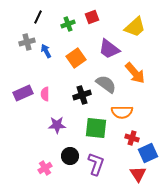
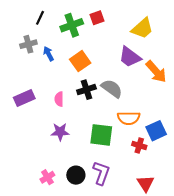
green cross: (68, 24) -> (72, 25), size x1.5
purple trapezoid: (109, 49) -> (130, 57), moved
orange arrow: (135, 73) -> (156, 72), moved
pink semicircle: (45, 94) -> (59, 99), moved
black cross: (82, 95) -> (86, 90), moved
blue square: (148, 153) -> (156, 131), moved
black circle: (70, 156) -> (76, 175), moved

